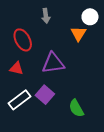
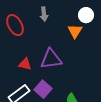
red ellipse: (23, 40) -> (15, 25), moved
red triangle: (16, 68) -> (25, 64), moved

